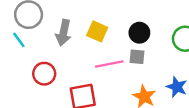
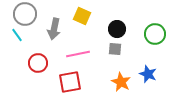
yellow square: (97, 31) -> (82, 16), moved
pink line: (109, 64) -> (78, 54), moved

